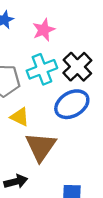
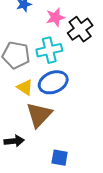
black cross: (77, 67) -> (80, 29), moved
blue ellipse: (72, 104) -> (53, 82), moved

